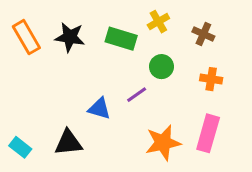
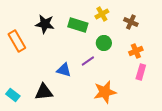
orange rectangle: (26, 37) -> (17, 41), moved
orange cross: (211, 79) -> (136, 51), turned -32
pink rectangle: (208, 133) -> (141, 72), moved, size x0.7

